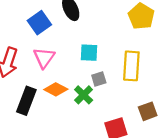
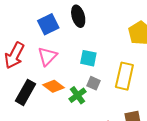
gray square: (99, 79) -> (93, 83), turned 32

